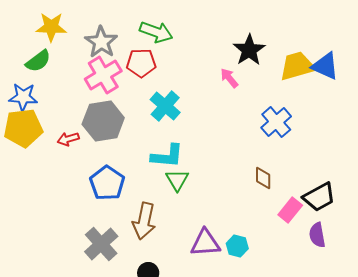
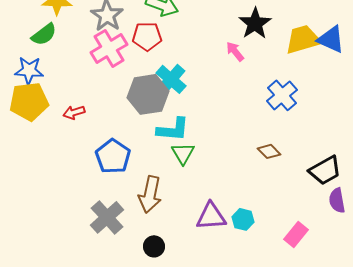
gray hexagon: (103, 121) -> (148, 94), moved
brown diamond: (263, 178) -> (269, 151), turned -45
pink rectangle: (290, 210) -> (296, 234), moved
purple semicircle: (317, 235) -> (337, 200), moved

